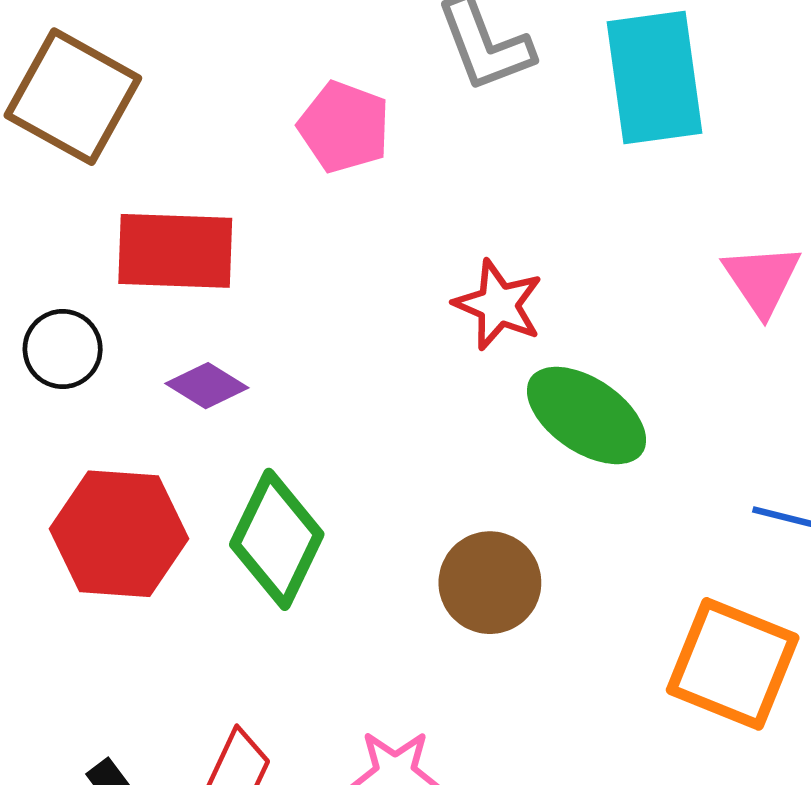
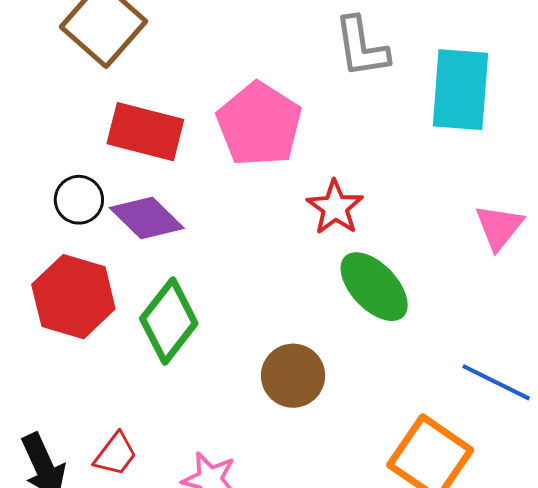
pink pentagon: (344, 127) -> (259, 124), moved, size x1.5
black circle: (63, 349) -> (79, 200), moved
purple diamond: (207, 386) -> (147, 218), size x1.5

